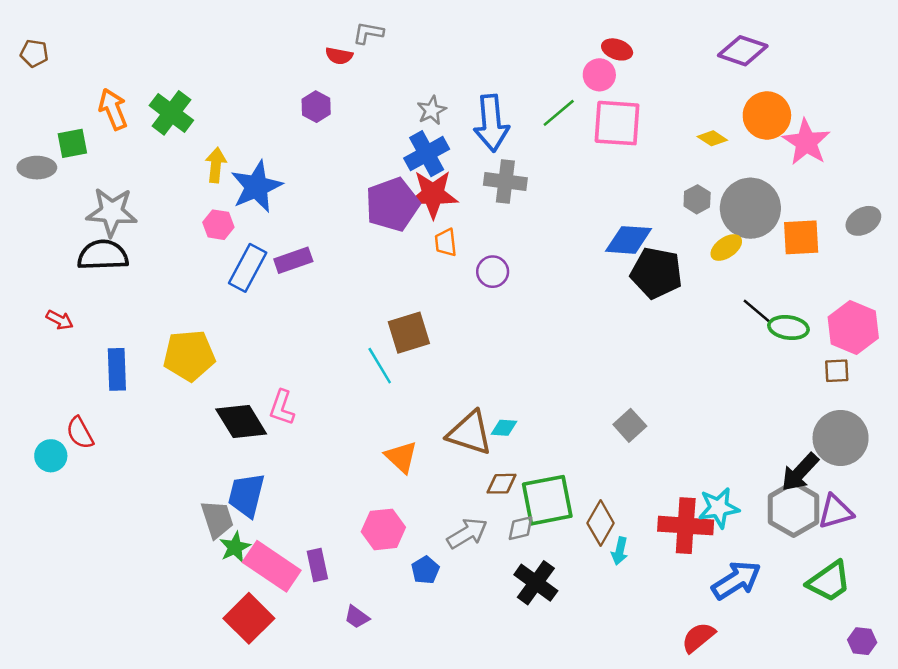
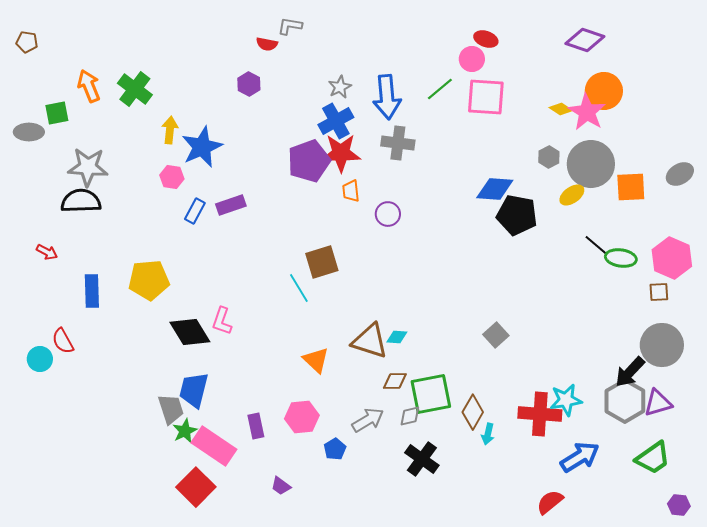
pink star: (806, 142) -> (587, 112), moved
blue rectangle: (248, 268) -> (195, 211), size x0.7
purple rectangle: (317, 565) -> (256, 426), moved

